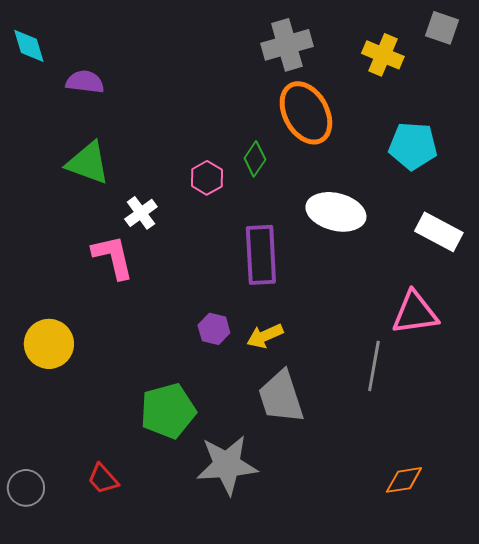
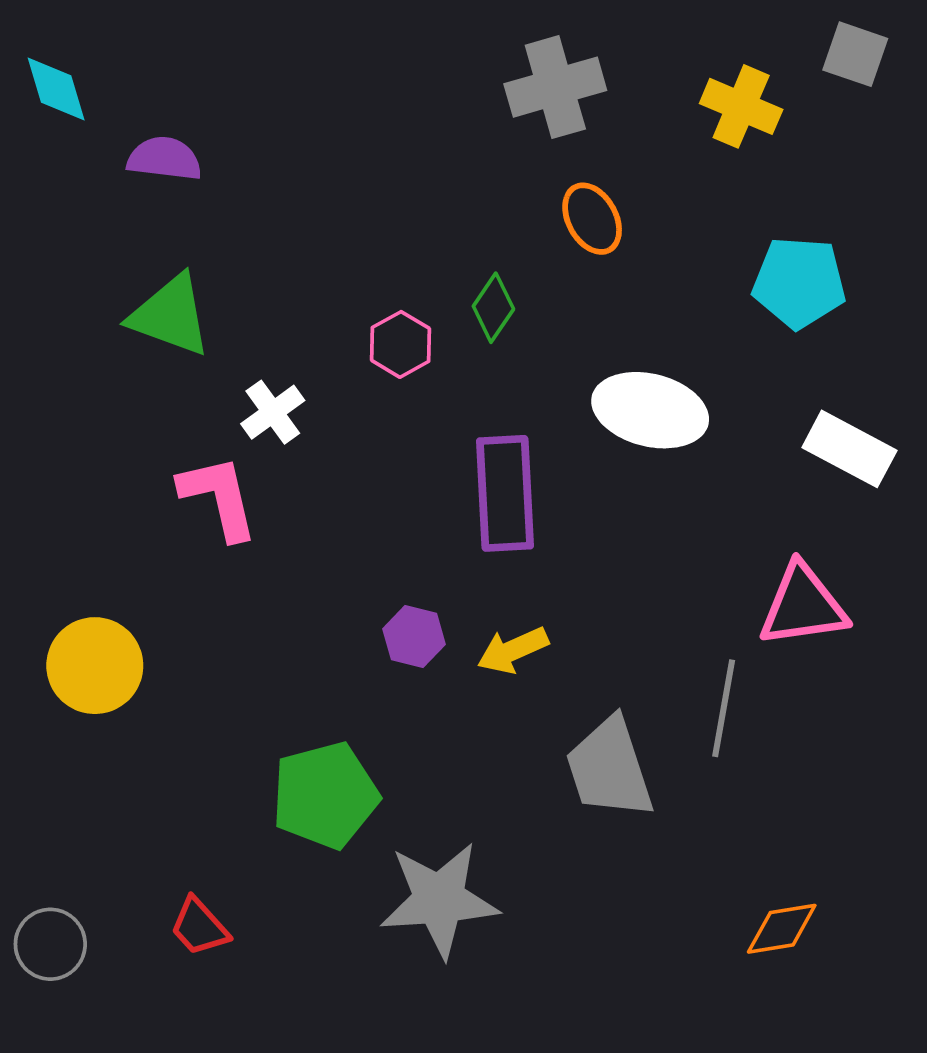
orange ellipse: (306, 113) -> (592, 219), size x0.6
gray trapezoid: (281, 397) -> (609, 768), moved

